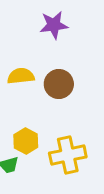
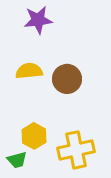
purple star: (54, 25) -> (38, 20), moved

